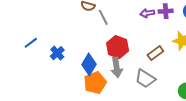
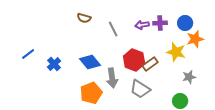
gray line: (103, 17) -> (113, 29), moved
red hexagon: (118, 47) -> (134, 60), moved
blue diamond: (89, 64) -> (90, 62), moved, turned -70

